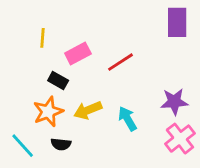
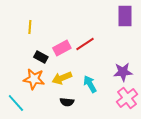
pink rectangle: (78, 54) -> (62, 48), moved
orange star: (48, 112) -> (34, 79), turned 30
black semicircle: (61, 144) -> (67, 102), moved

